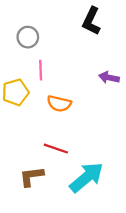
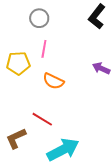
brown L-shape: (31, 176) -> (16, 138), turned -30

